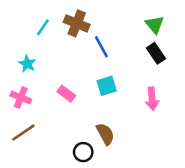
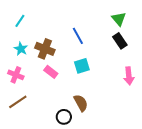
brown cross: (77, 23) -> (45, 49), moved
cyan line: (43, 27) -> (20, 21), moved
pink arrow: (152, 99) -> (129, 76), moved

